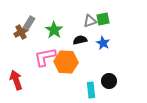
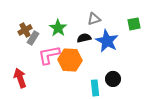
green square: (103, 19) -> (134, 24), moved
gray rectangle: (29, 23) -> (33, 38), moved
blue star: (103, 43) -> (107, 41), size x1.6

